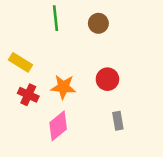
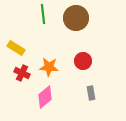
brown circle: (98, 23) -> (76, 18), size x1.6

